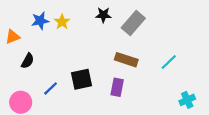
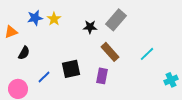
black star: (103, 15) -> (90, 27), moved
brown rectangle: (126, 60) -> (110, 52), turned 30
cyan cross: (187, 100) -> (171, 80), moved

